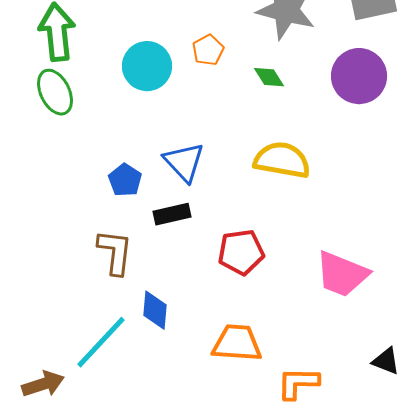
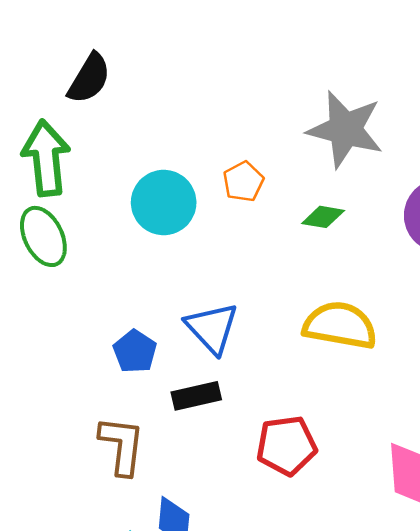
green diamond: (269, 77) -> (323, 217), turned -48

